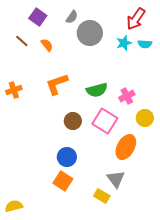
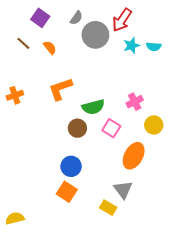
red arrow: (136, 19) -> (122, 20), moved
green semicircle: (97, 90) -> (93, 107), moved
pink square: (105, 121) -> (111, 128), size x0.7

